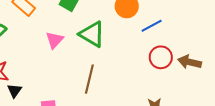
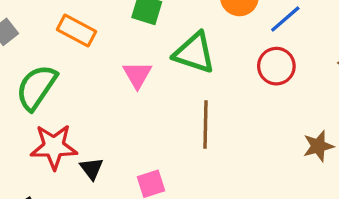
red circle: (161, 57) -> (276, 66), moved

